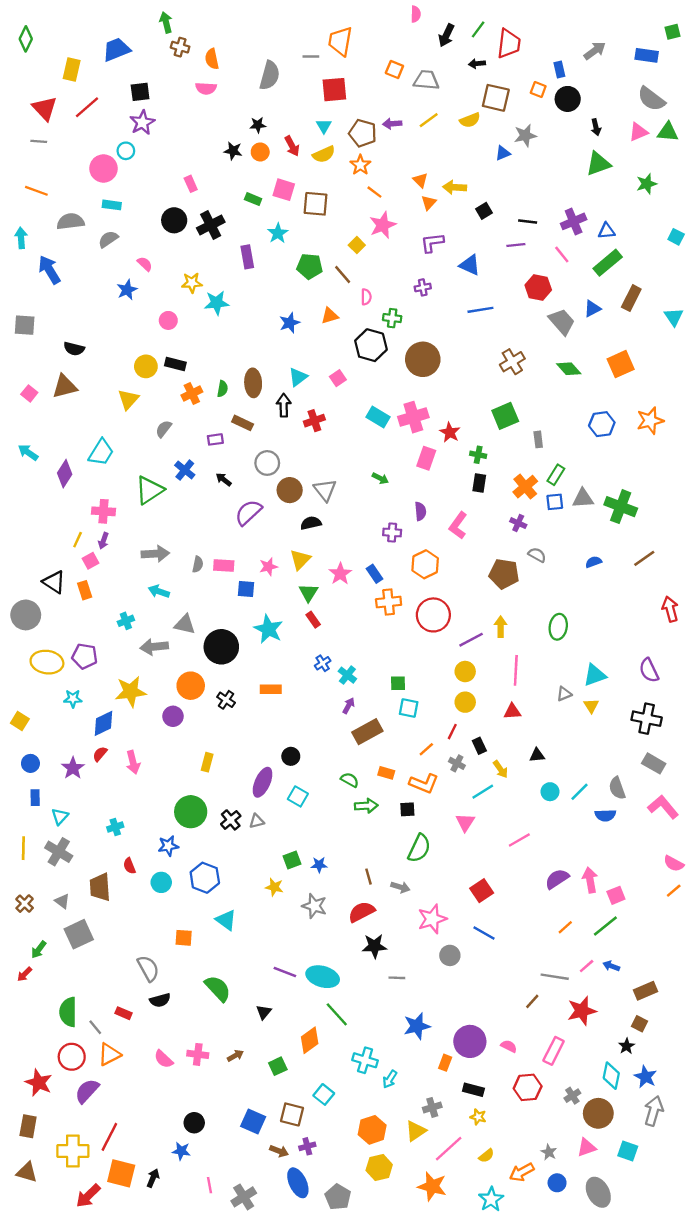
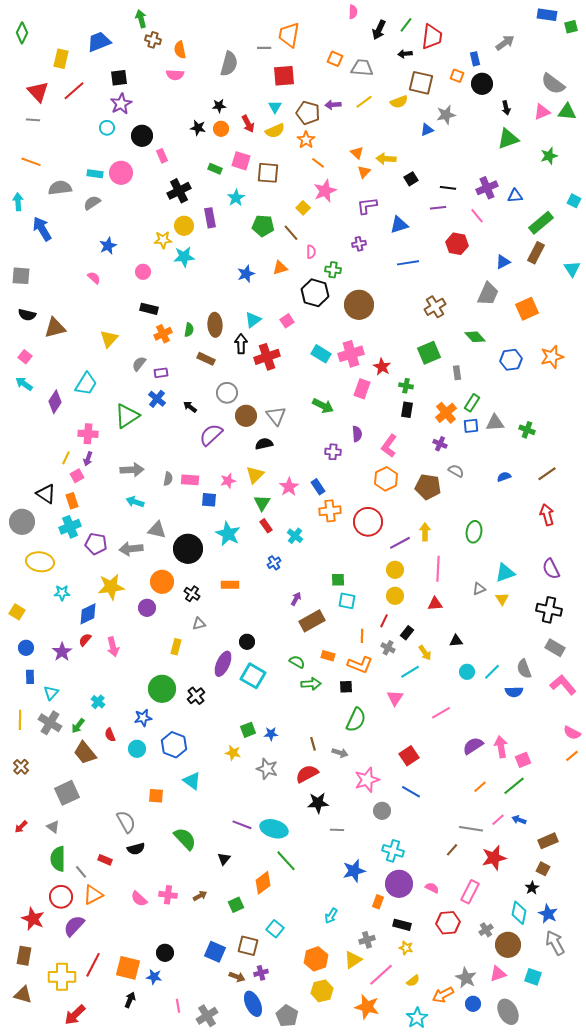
blue rectangle: (647, 55) -> (547, 15), moved
pink circle: (103, 168) -> (121, 173), moved
black circle: (174, 220) -> (142, 136), moved
green rectangle: (608, 263) -> (541, 223), moved
pink semicircle: (145, 264) -> (94, 278), moved
blue triangle: (470, 265) -> (399, 225), turned -42
gray trapezoid: (562, 322) -> (488, 294), moved, turned 65
black semicircle: (74, 349) -> (27, 315), moved
yellow circle: (146, 366) -> (184, 226), moved
green diamond: (569, 369) -> (475, 337), moved
pink square: (29, 393) -> (25, 357), moved
red cross: (314, 421) -> (267, 357), size x1.4
purple rectangle: (215, 439) -> (161, 373), moved
green arrow: (380, 478) -> (323, 406), size x1.5
green cross: (621, 507) -> (527, 430), size x0.6
orange hexagon: (425, 564) -> (386, 479), moved
red arrow: (670, 609) -> (547, 515), moved
cyan cross: (126, 621) -> (70, 527), moved, size x1.5
purple pentagon: (85, 656) -> (96, 544), moved
cyan cross: (347, 675) -> (295, 536), moved
black rectangle: (479, 746) -> (407, 633), turned 64
orange line: (426, 749) -> (362, 636), turned -48
cyan square: (298, 796) -> (253, 676), size x1.4
gray triangle: (257, 821) -> (199, 624), moved
cyan cross: (115, 827) -> (98, 702), turned -32
brown trapezoid: (100, 887) -> (85, 753), turned -35
gray triangle: (62, 901) -> (53, 827), moved
green arrow: (39, 950) -> (78, 726), moved
cyan cross: (365, 1060) -> (393, 851), moved
gray arrow: (654, 1111) -> (555, 943), turned -45
gray star: (549, 1152) -> (466, 978), size x1.5
orange square: (121, 1173) -> (128, 968), moved

